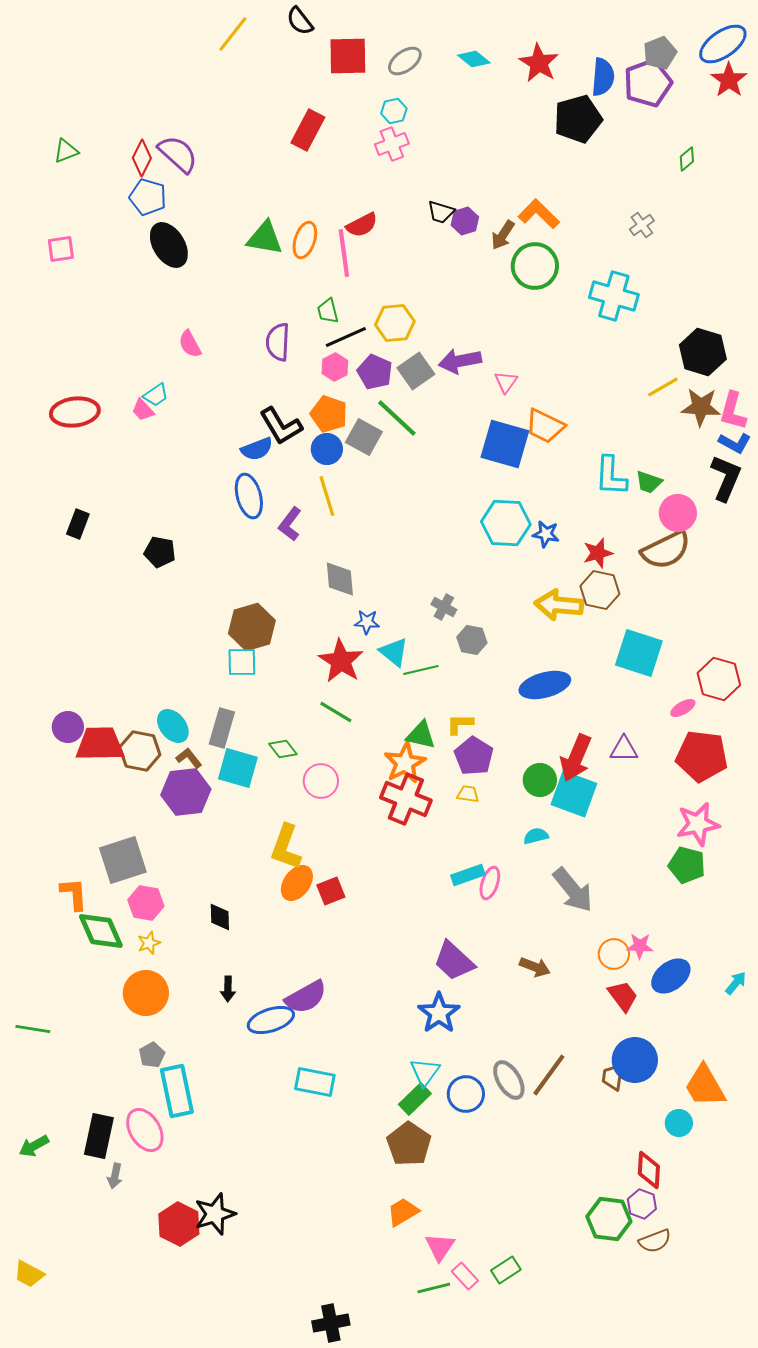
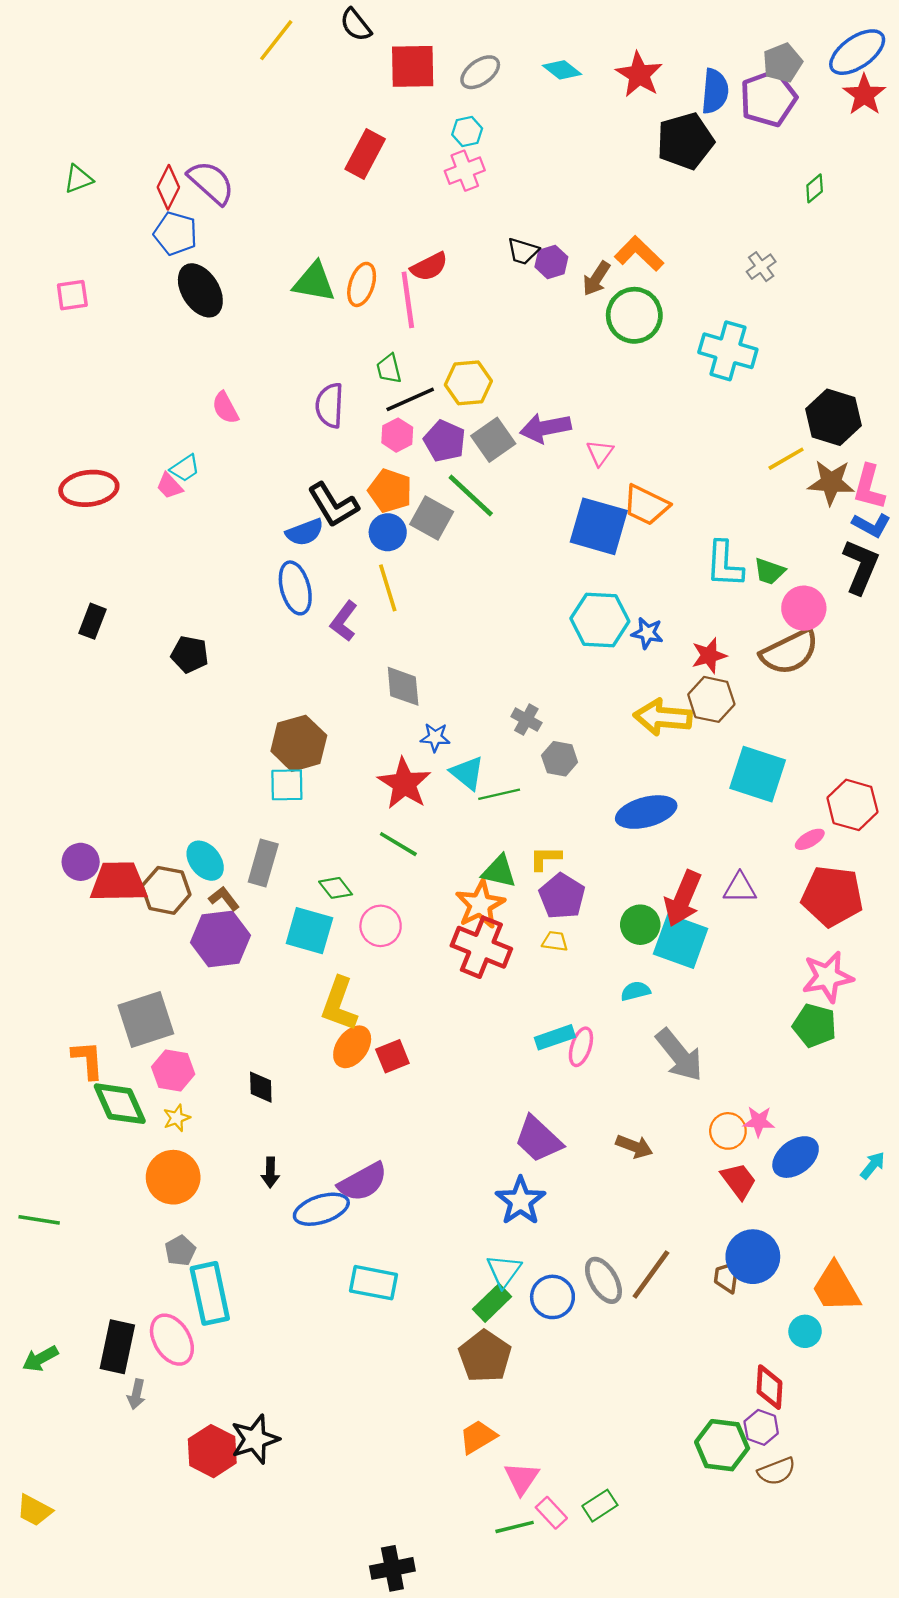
cyan square: (238, 768) -> (309, 931), moved

